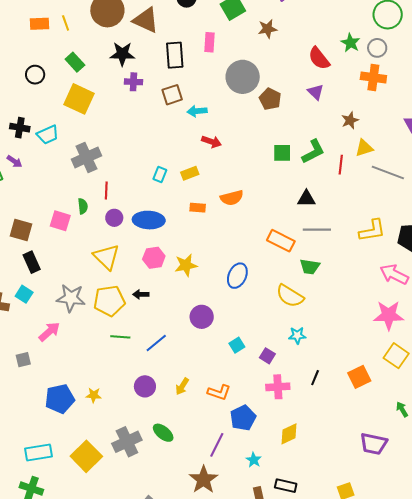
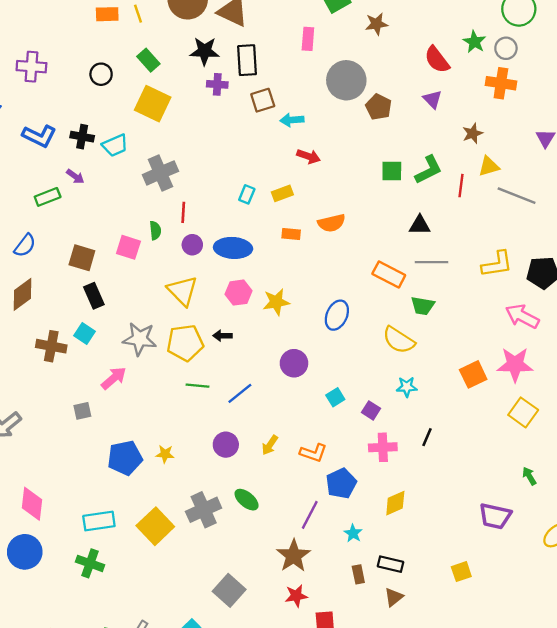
black rectangle: (175, 55) -> (247, 60), moved
orange square: (359, 377) -> (473, 374), moved

